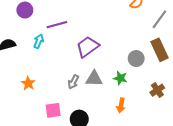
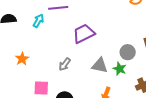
green star: (120, 78) -> (120, 69), moved
gray triangle: (94, 79) -> (100, 66), moved

